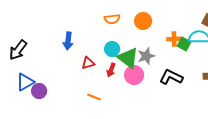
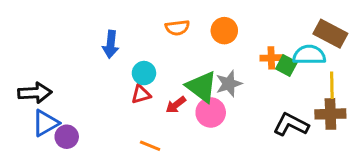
blue arrow: (68, 41) -> (111, 44), moved
cyan circle: (112, 49) -> (144, 73), moved
black arrow: (18, 50) -> (35, 93), moved, turned -130
red arrow: (111, 70) -> (176, 105), turned 32
black L-shape: (171, 77) -> (291, 125), moved

